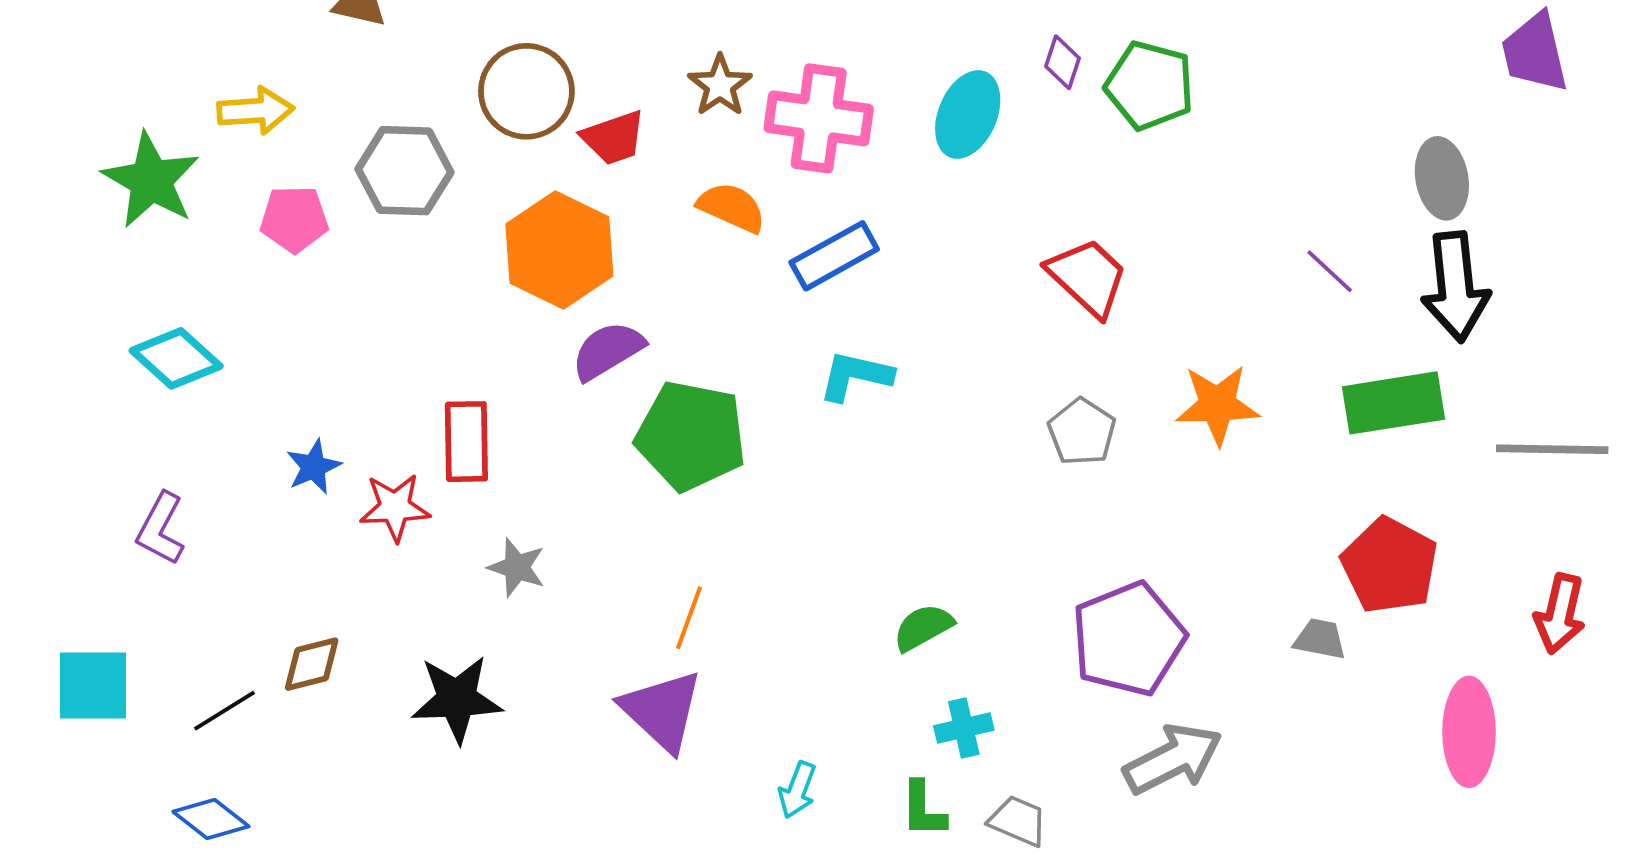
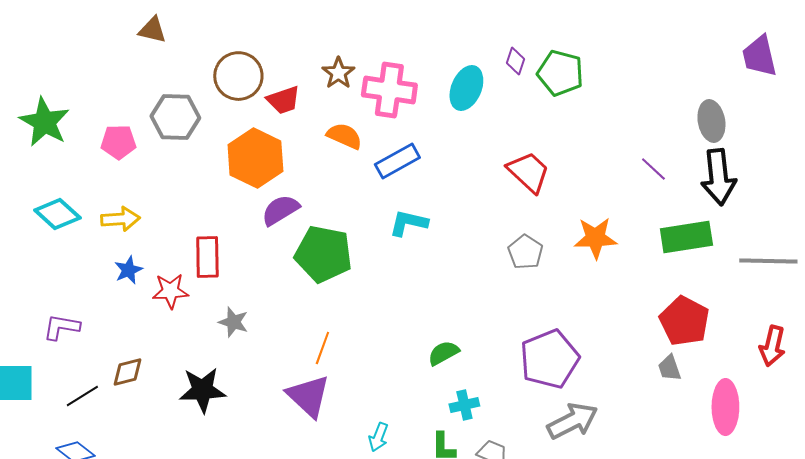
yellow arrow: (255, 111) -> (120, 219), moved
purple L-shape: (161, 529) -> (61, 327), moved, turned 72
gray trapezoid: (1320, 639) -> (669, 368), moved, turned -120

